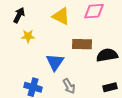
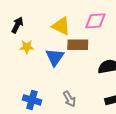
brown rectangle: (82, 44) -> (78, 45), moved
blue triangle: (55, 62) -> (55, 57), moved

